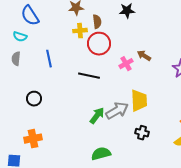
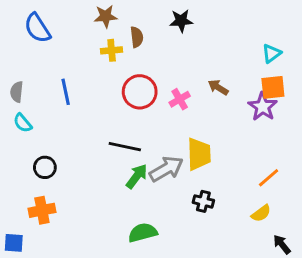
cyan semicircle: (20, 37) -> (23, 123), moved, turned 32
red circle: (99, 44) -> (140, 92), moved
brown arrow: (144, 56) -> (218, 87), moved
black line: (89, 76) -> (125, 147), moved
black circle: (34, 99) -> (45, 167), moved

